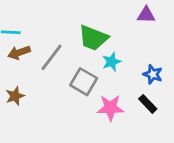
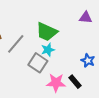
cyan star: (112, 62) -> (48, 50), moved
black rectangle: (148, 104) -> (75, 82), moved

